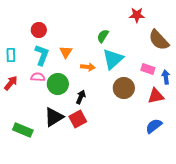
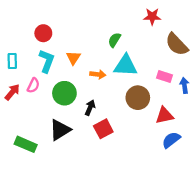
cyan triangle: (113, 59) -> (126, 65), turned 45
pink semicircle: (38, 77) -> (33, 85), moved, turned 112
red triangle: (156, 96) -> (164, 115), moved
red square: (78, 119) -> (103, 129), moved

